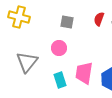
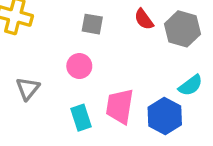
red semicircle: (99, 19) -> (144, 19), turned -56
gray triangle: (27, 62) -> (28, 89), size x0.7

